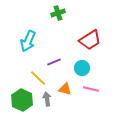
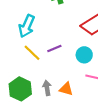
yellow line: (38, 78) -> (32, 53), moved
orange triangle: (65, 89) -> (66, 89), moved

